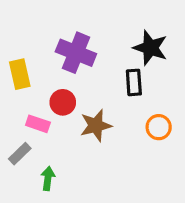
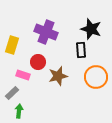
yellow rectangle: (20, 74) -> (12, 45), turned 30
orange circle: (159, 127) -> (96, 77), size x1.5
green arrow: (48, 178) -> (19, 111), moved

